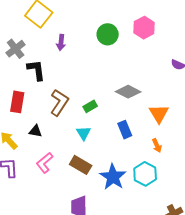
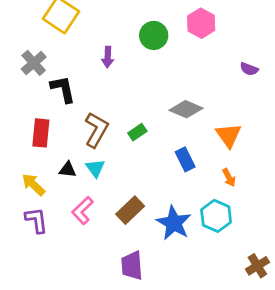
purple arrow: (61, 43) -> (108, 57), moved
cyan triangle: (83, 133) -> (95, 168), moved
brown rectangle: (81, 165) -> (130, 210), turned -70

